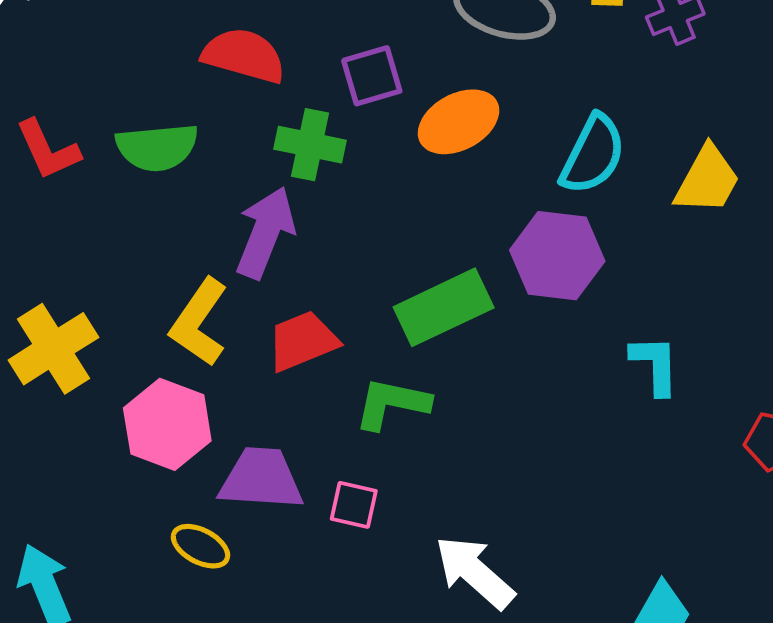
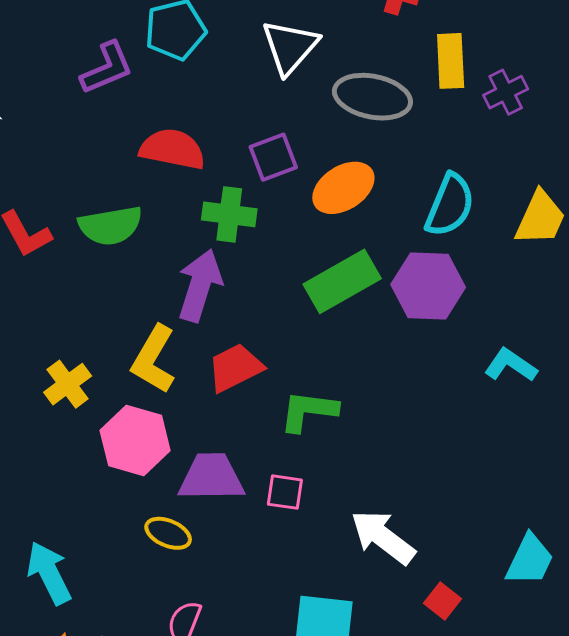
green rectangle: (444, 307) -> (342, 281), moved
yellow cross: (53, 349) -> (68, 384), moved, size x0.7
cyan L-shape: (655, 365) -> (511, 365), turned -50

